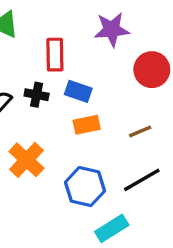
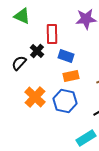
black cross: (37, 95) -> (37, 51), moved, turned 32
blue hexagon: (85, 187) -> (65, 101), moved

